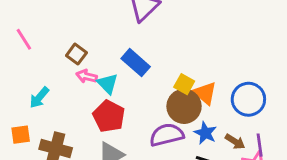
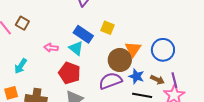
brown square: (76, 54) -> (22, 23), moved
cyan triangle: (108, 84) -> (76, 48), moved
yellow square: (184, 84) -> (107, 28), moved
orange triangle: (205, 93) -> (133, 49), turned 30

